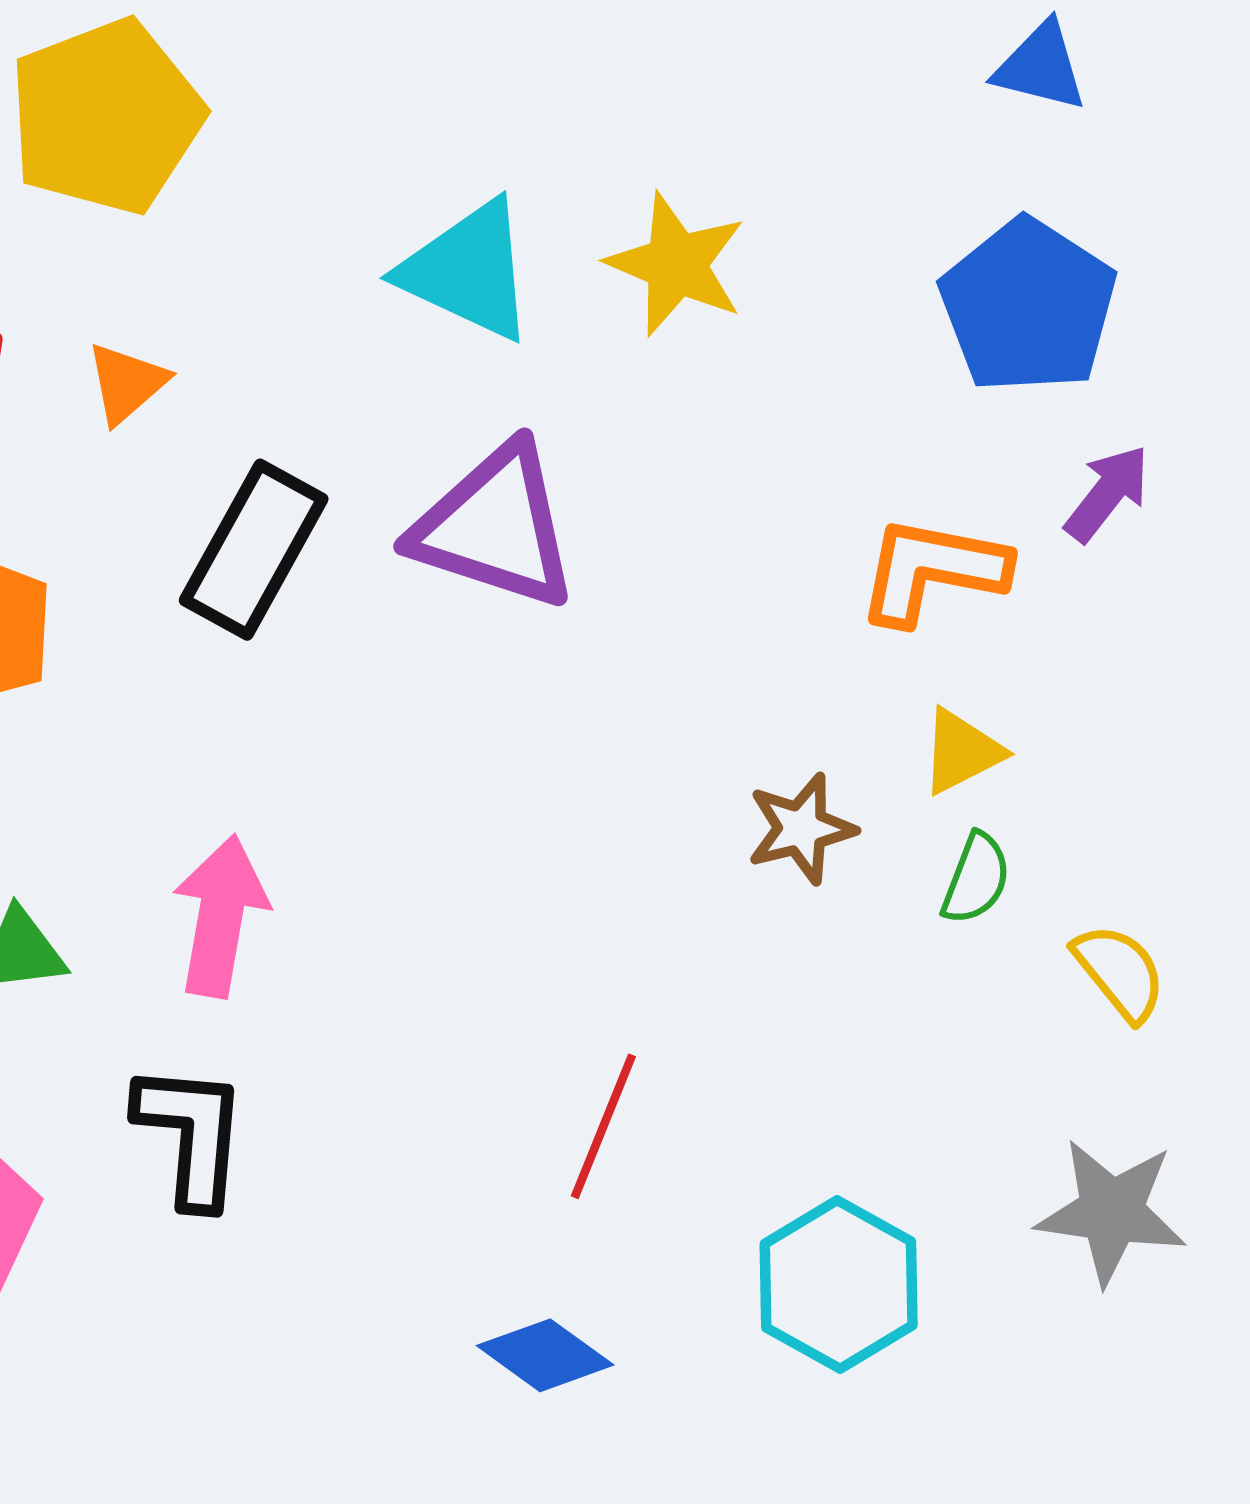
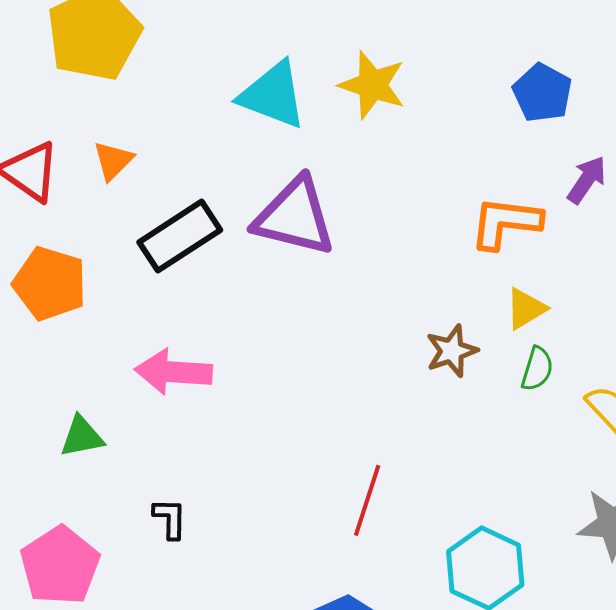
blue pentagon: (1028, 306) -> (542, 93), size x0.7
black rectangle: (254, 550) -> (180, 236), turned 32
pink arrow: (220, 916) -> (173, 372), moved, turned -92
black L-shape: (191, 1135) -> (170, 519), size x0.6

